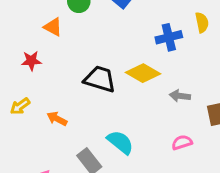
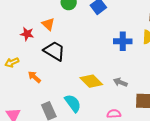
orange triangle: (53, 27) -> (48, 24), moved
yellow diamond: (143, 73) -> (91, 81), moved
black trapezoid: (100, 79) -> (54, 51), moved

